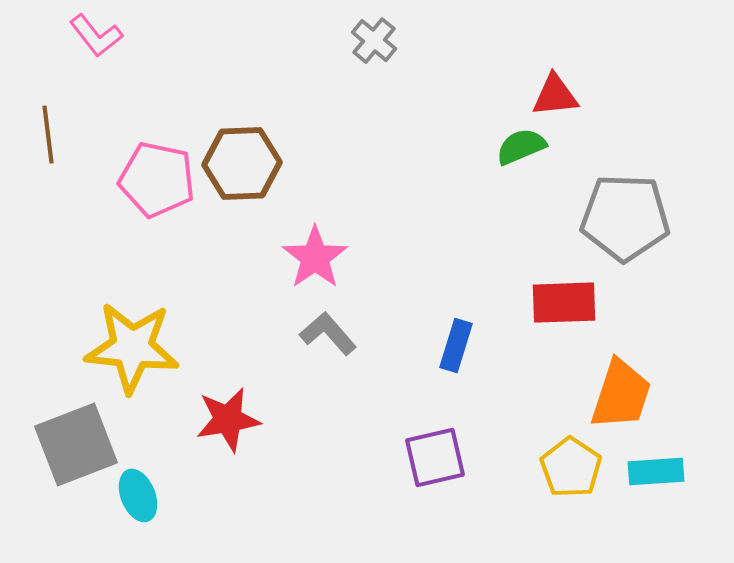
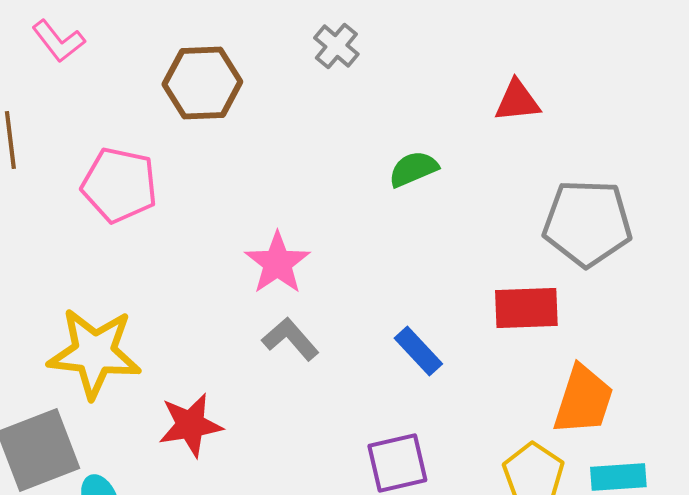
green semicircle: (521, 147) -> (413, 169), moved
brown hexagon: (242, 164) -> (202, 83), moved
blue rectangle: (456, 346) -> (418, 351), turned -60

